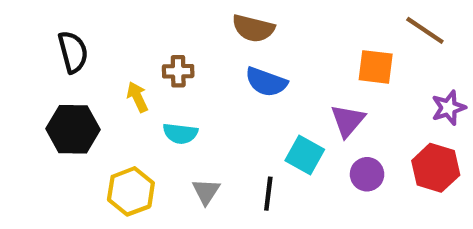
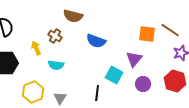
brown semicircle: (253, 28) -> (73, 16), moved
brown line: (425, 30) -> (170, 30), moved
brown cross: (178, 71) -> (55, 36), turned 32
gray triangle: (206, 191) -> (60, 98), moved

